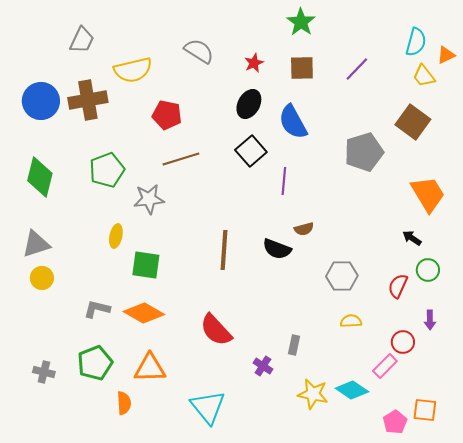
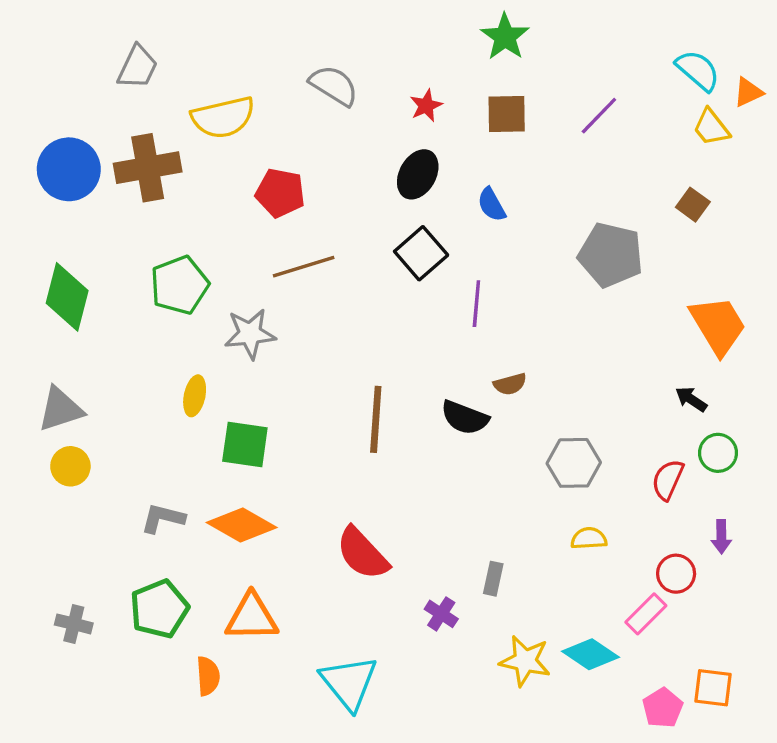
cyan semicircle: (416, 42) -> (698, 70), turned -64
blue semicircle: (293, 122) -> (492, 205), size x0.6
brown square: (413, 122) -> (693, 205), size x0.6
gray pentagon: (364, 152) -> (611, 255), turned 30

